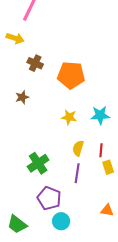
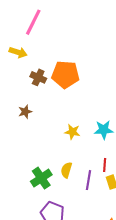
orange pentagon: (71, 75) -> (65, 74), moved
yellow semicircle: (78, 148) -> (66, 170), moved
purple line: (77, 173) -> (89, 180), moved

